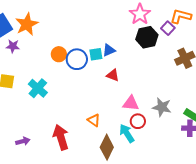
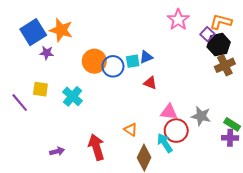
orange star: (27, 24) -> (61, 30), turned -30
black hexagon: (147, 37) -> (219, 45), moved
orange circle: (59, 54) -> (94, 61), size x1.5
red circle: (138, 121) -> (176, 131), size x1.5

